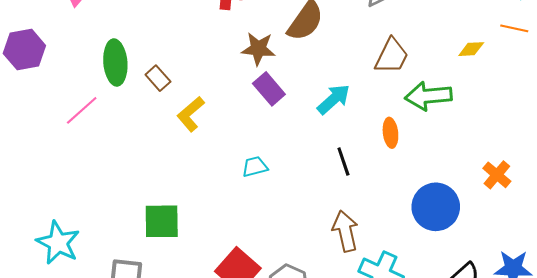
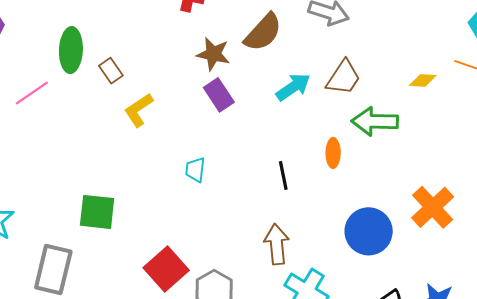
cyan arrow: (334, 99) -> (293, 87), moved
cyan trapezoid: (255, 167) -> (195, 170), turned -76
orange cross: (497, 175) -> (433, 207), size x1.5

